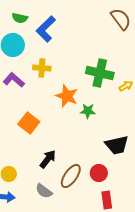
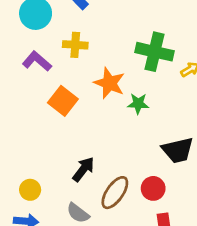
orange square: (29, 123) -> (63, 101), moved

